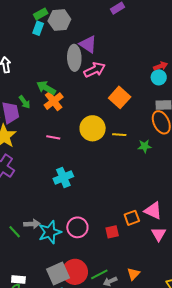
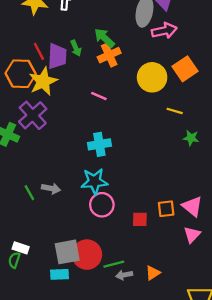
yellow circle: (93, 128) -> (152, 77), moved
green star: (145, 146) -> (191, 138), moved
cyan star: (50, 232) -> (94, 181), moved

